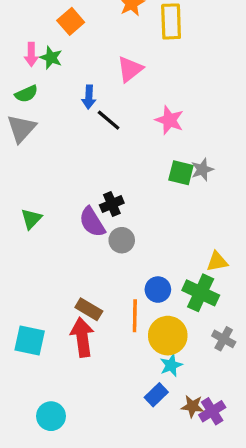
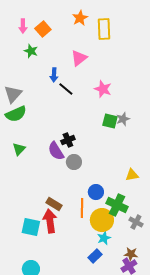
pink arrow: (31, 54) -> (23, 26), moved
green semicircle: (26, 94) -> (16, 114), moved, size x1.5
green cross: (201, 293) -> (117, 205), moved
cyan square: (30, 340) -> (31, 227), moved
brown star: (192, 406) -> (131, 254), moved

